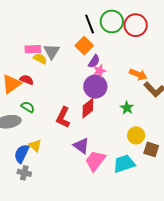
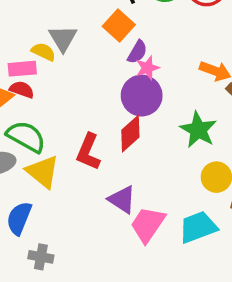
pink rectangle: (33, 49) -> (22, 69), moved
green semicircle: (28, 107) -> (26, 137), size x1.6
green star: (127, 108) -> (198, 130), size x1.5
yellow triangle: (35, 146) -> (43, 172), moved, size x1.5
gray cross: (24, 173) -> (41, 257), moved

